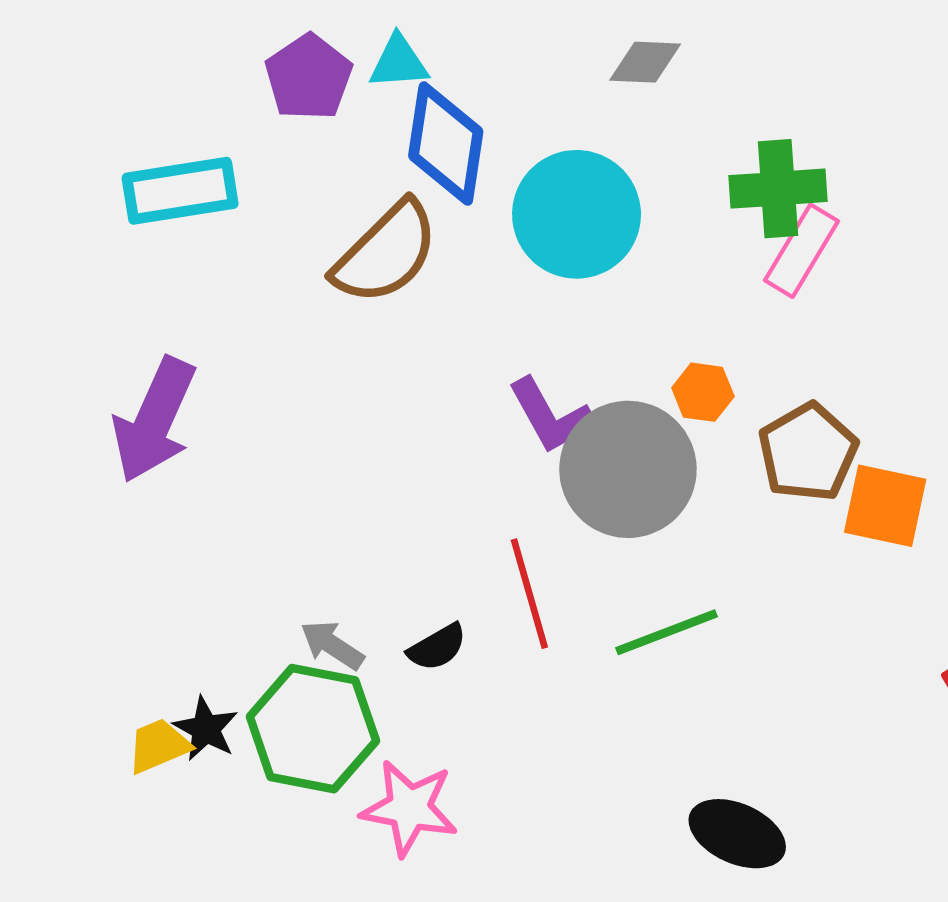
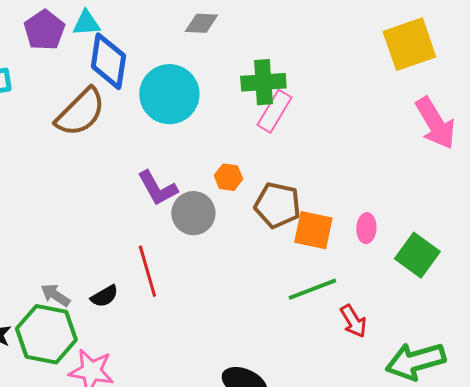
brown pentagon: (808, 452) -> (277, 205), turned -30
gray circle: (628, 469) -> (193, 213), size x0.7
green line: (667, 632) -> (312, 289), moved

